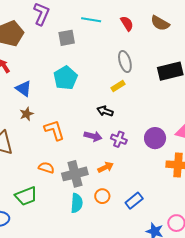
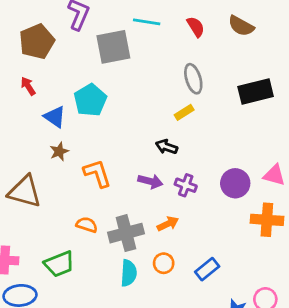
gray square: (67, 38) -> (113, 47), size x1.5
cyan pentagon: (65, 78) -> (90, 100), moved

